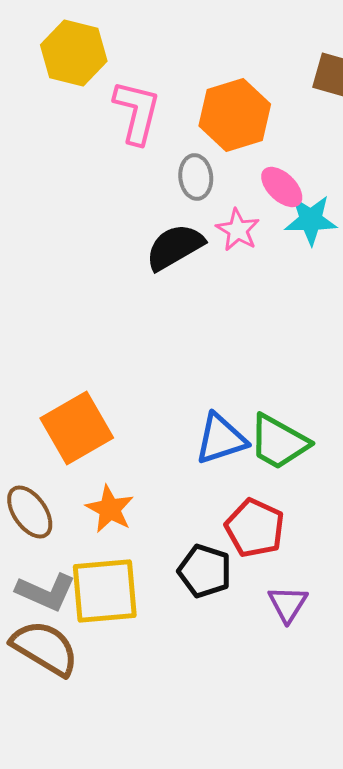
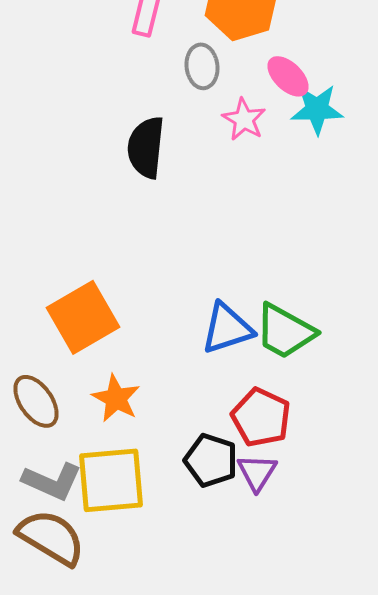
black semicircle: (175, 247) -> (146, 147), moved, turned -54
purple triangle: (288, 604) -> (257, 472), moved

